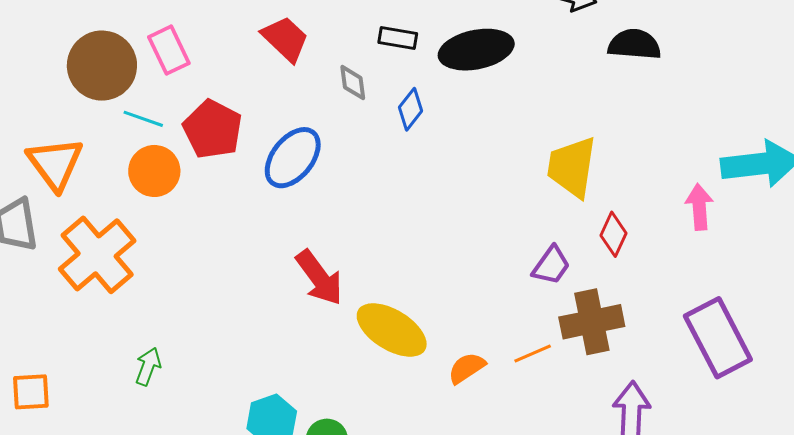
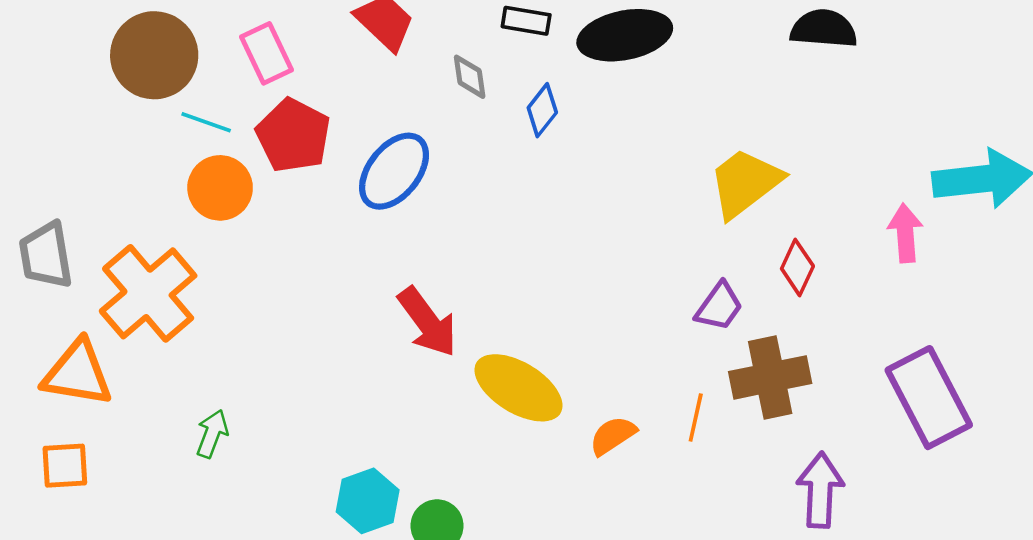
pink rectangle: (169, 50) -> (266, 53), moved
orange triangle: (55, 163) -> (77, 373), moved, turned -44
yellow trapezoid: (572, 167) -> (745, 183), turned 44
orange line: (533, 354) -> (696, 417), turned -54

